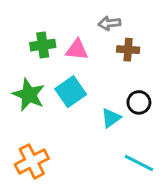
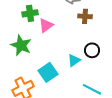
pink triangle: (77, 50) -> (46, 25), moved, turned -42
cyan square: (71, 92) -> (48, 72), moved

